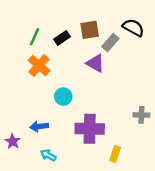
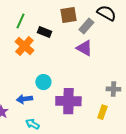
black rectangle: (62, 38) -> (44, 32), moved, turned 56
purple triangle: (95, 63) -> (84, 48), moved
cyan circle: (63, 97) -> (43, 82), moved
yellow rectangle: (115, 154) -> (102, 112), moved

